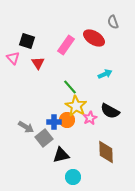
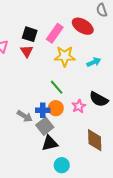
black square: (27, 41) -> (30, 34), moved
green line: (70, 87) -> (57, 87), moved
yellow star: (76, 106) -> (65, 56), moved, turned -30
gray arrow: (26, 127) -> (25, 116), moved
gray square: (44, 138) -> (45, 126), moved

